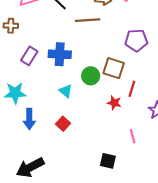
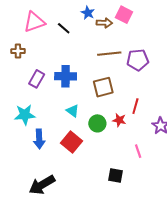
brown line: (88, 20) -> (109, 54), moved
brown square: (114, 68) -> (103, 87), moved, turned -30
green circle: (91, 76) -> (97, 123), moved
red square: (63, 124) -> (71, 142), size x1.5

